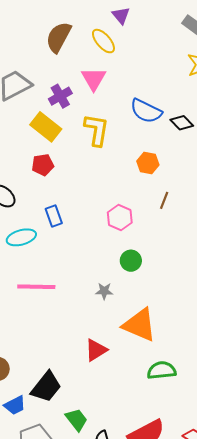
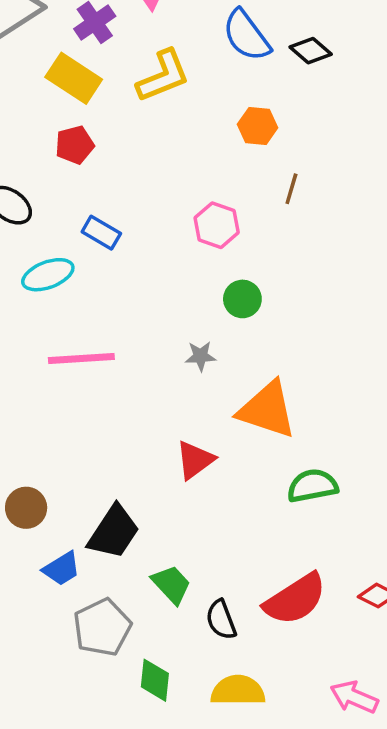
blue semicircle: (146, 111) -> (246, 35), turned 32
yellow L-shape: (97, 130) -> (163, 76), turned 64
blue rectangle: (54, 216) -> (101, 233), turned -35

